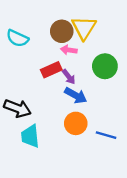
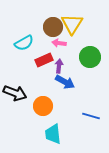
cyan semicircle: (17, 38) -> (24, 43), moved, turned -54
purple arrow: (69, 77) -> (59, 66), turned -136
orange circle: (76, 123) -> (43, 106), moved
cyan trapezoid: (30, 136) -> (53, 134), moved

